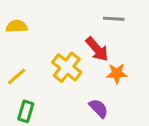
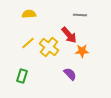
yellow semicircle: (17, 26) -> (29, 14), moved
yellow line: (17, 76) -> (28, 43), moved

